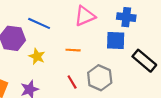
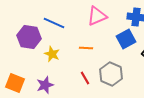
blue square: (116, 40) -> (126, 39), turned -30

